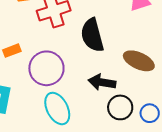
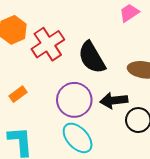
purple circle: (46, 68) -> (74, 100), moved

